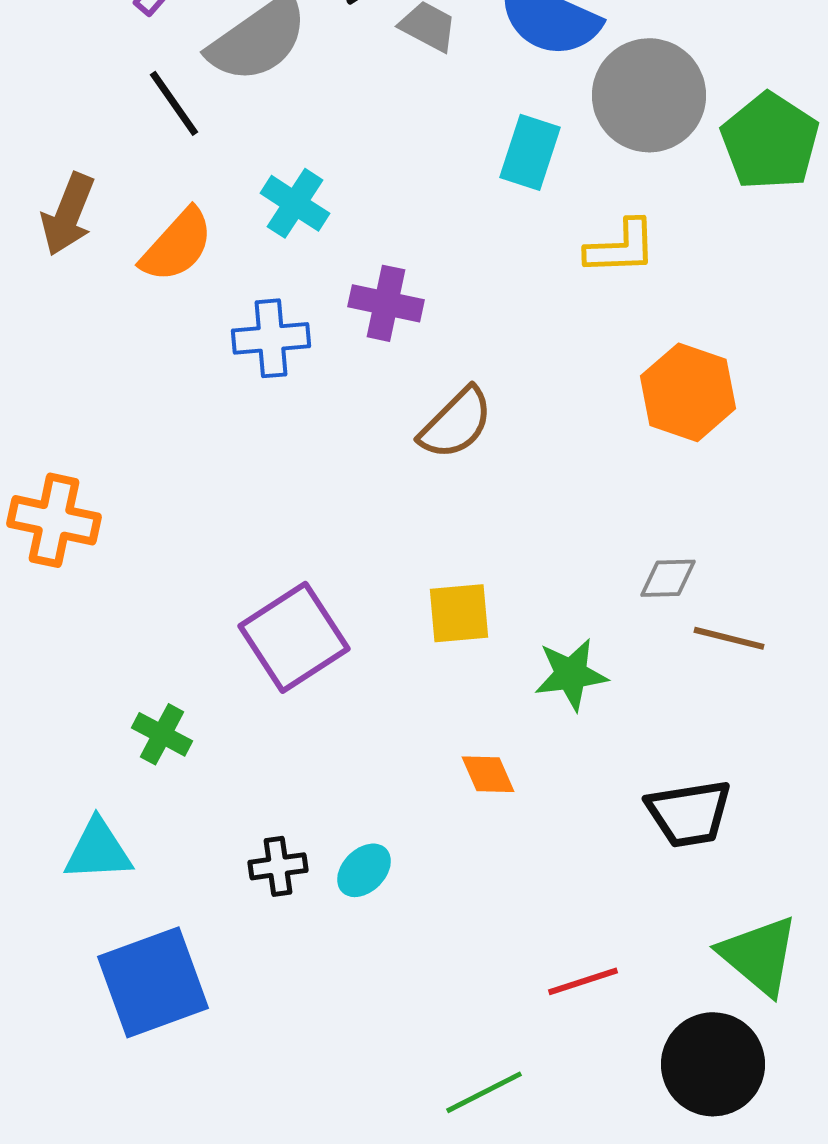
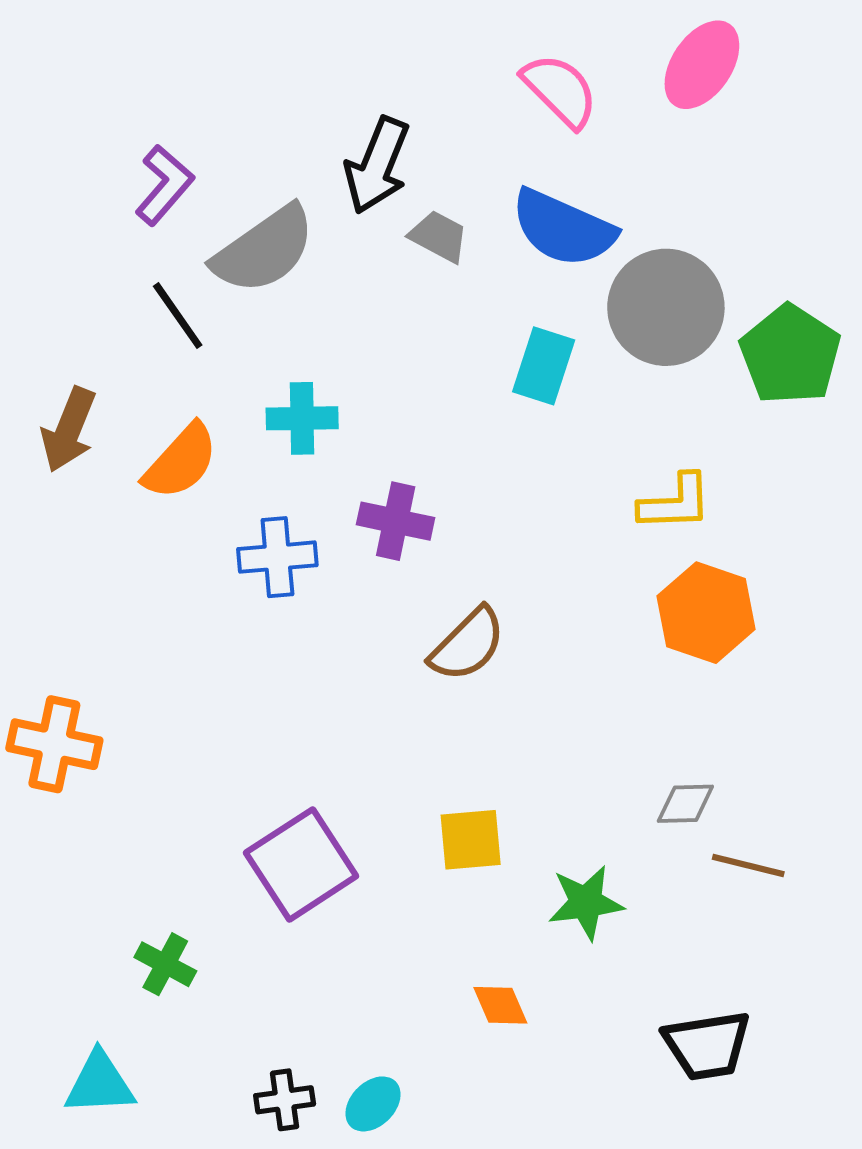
cyan cross: (295, 203) -> (302, 418), turned -34
yellow L-shape: (621, 247) -> (675, 503), moved

